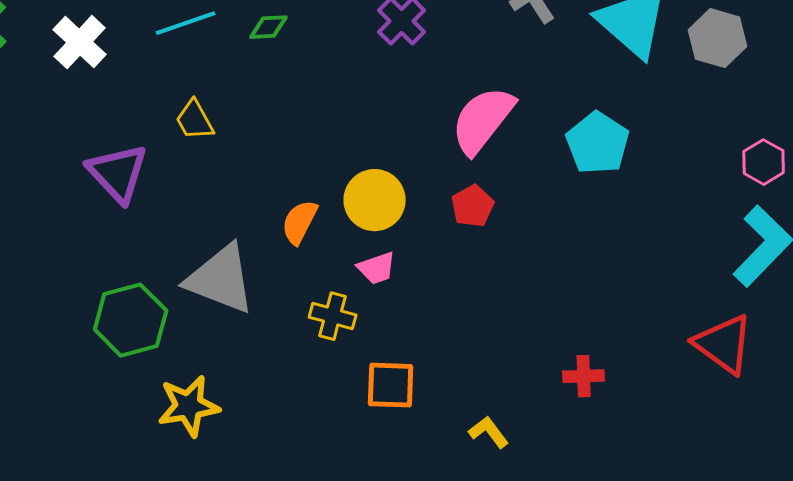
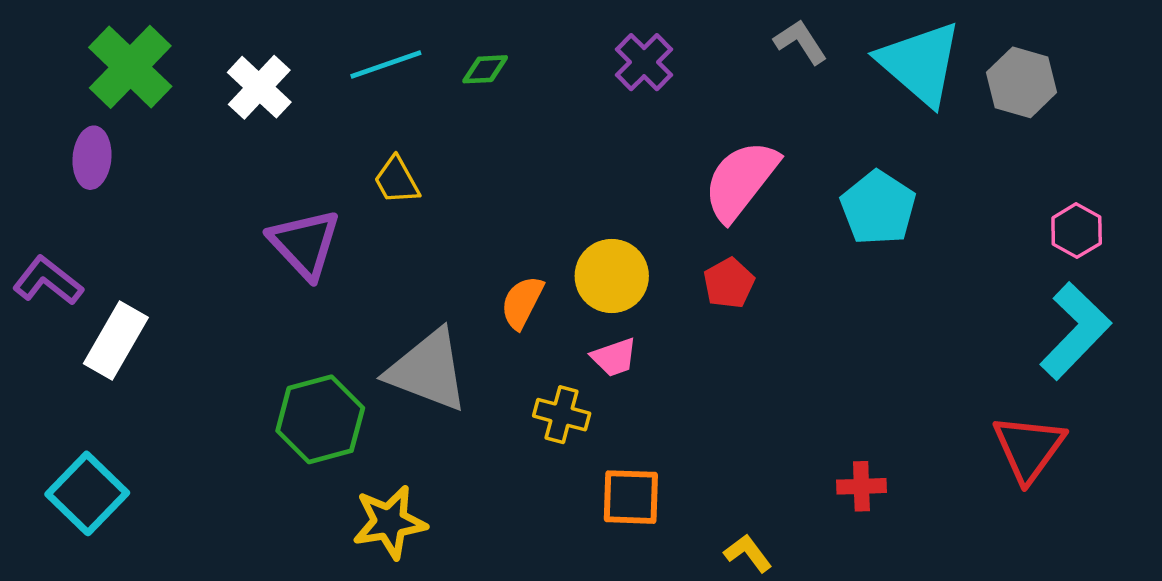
red triangle: (724, 344) -> (1029, 448), turned 30

